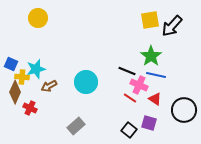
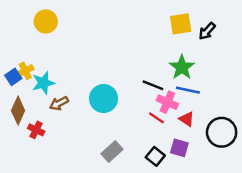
black arrow: (172, 26) -> (207, 31), size x0.7
blue square: (11, 64) -> (13, 77), turned 32
yellow cross: (22, 77) -> (25, 71), moved, turned -32
gray rectangle: (76, 126) -> (112, 152), moved

